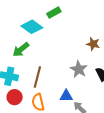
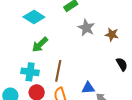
cyan diamond: (32, 27) -> (34, 17), moved
gray star: (79, 69) -> (86, 28), moved

